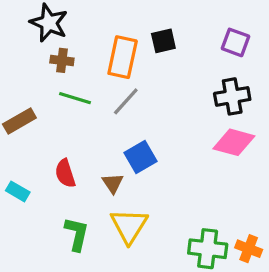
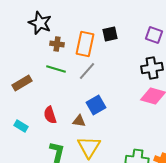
brown cross: (62, 60) -> (57, 44), moved
brown triangle: (113, 183) -> (79, 121), turned -48

